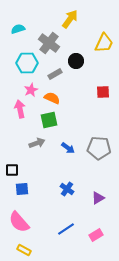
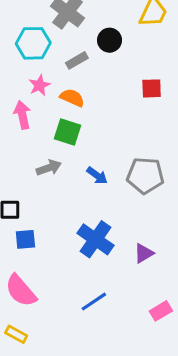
green square: (49, 120) -> (67, 132), turned 30
blue cross: (67, 189) -> (96, 239), size x1.6
pink rectangle: (96, 235) -> (161, 311), moved
yellow rectangle: (24, 250) -> (16, 334), moved

